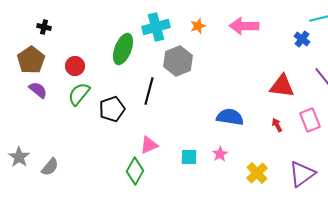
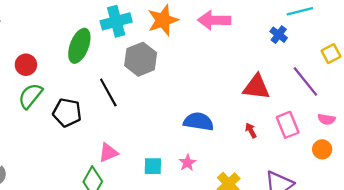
orange star: (198, 26) -> (163, 20), size x1.8
black line: (149, 91) -> (108, 93), turned -44
black pentagon: (112, 109) -> (67, 113), turned 30

